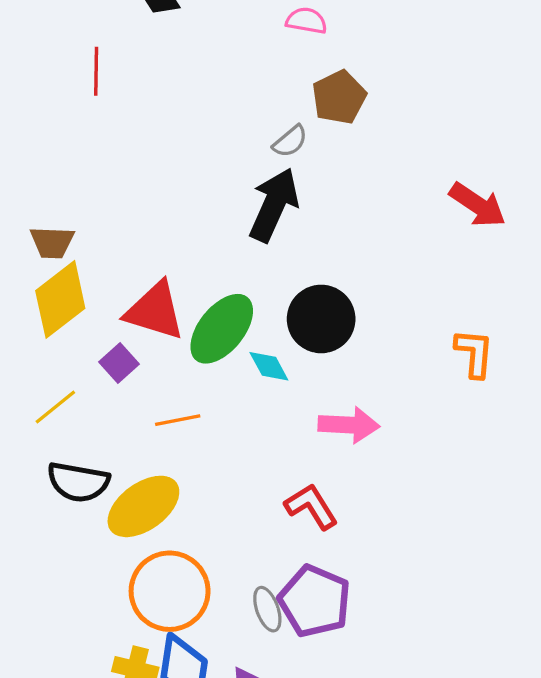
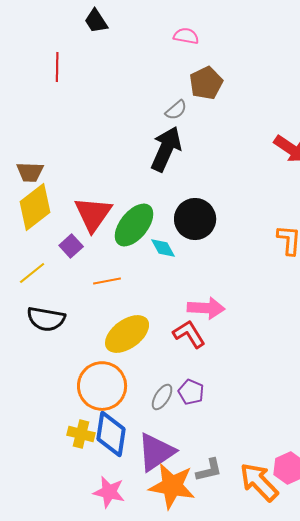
red triangle: (155, 311) -> (93, 214), turned 48
pink arrow: (349, 425) -> (206, 308), moved
yellow ellipse: (143, 506) -> (127, 334), moved
purple pentagon: (315, 601) -> (191, 392), size x0.6
gray ellipse: (267, 609) -> (162, 397), turned 52

